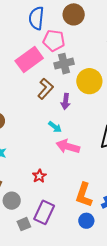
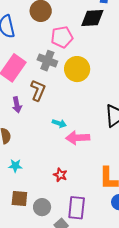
pink pentagon: (54, 40) -> (62, 37), moved
gray cross: (64, 64) -> (47, 61), turned -36
purple arrow: (66, 101) -> (17, 105), moved

